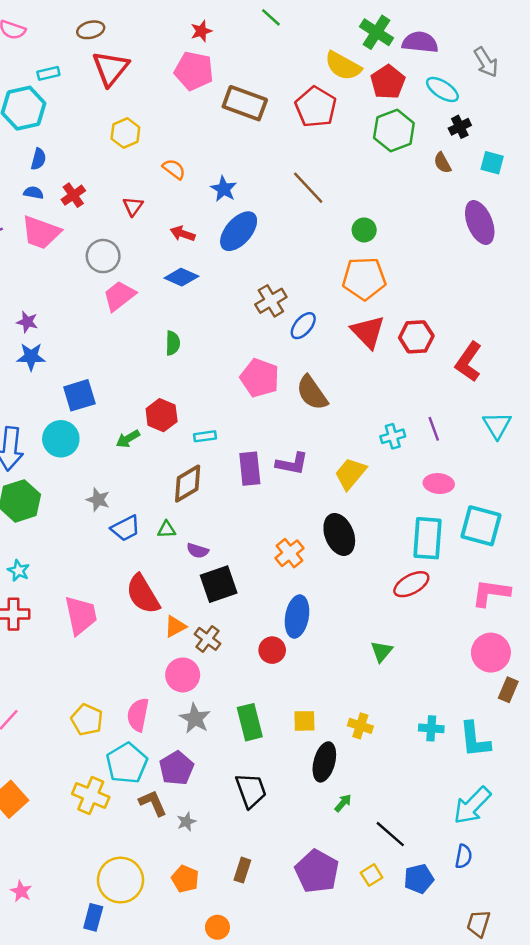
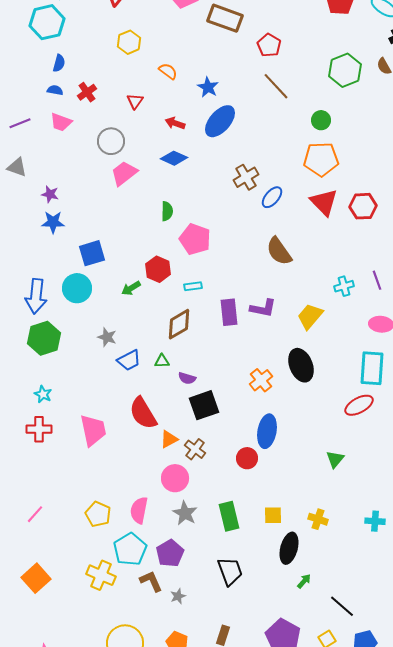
red pentagon: (316, 107) -> (269, 45), moved, size x0.7
green hexagon: (394, 131) -> (345, 70), moved
pink trapezoid: (41, 232) -> (61, 122), size x0.7
pink pentagon: (260, 378) -> (195, 239), moved

